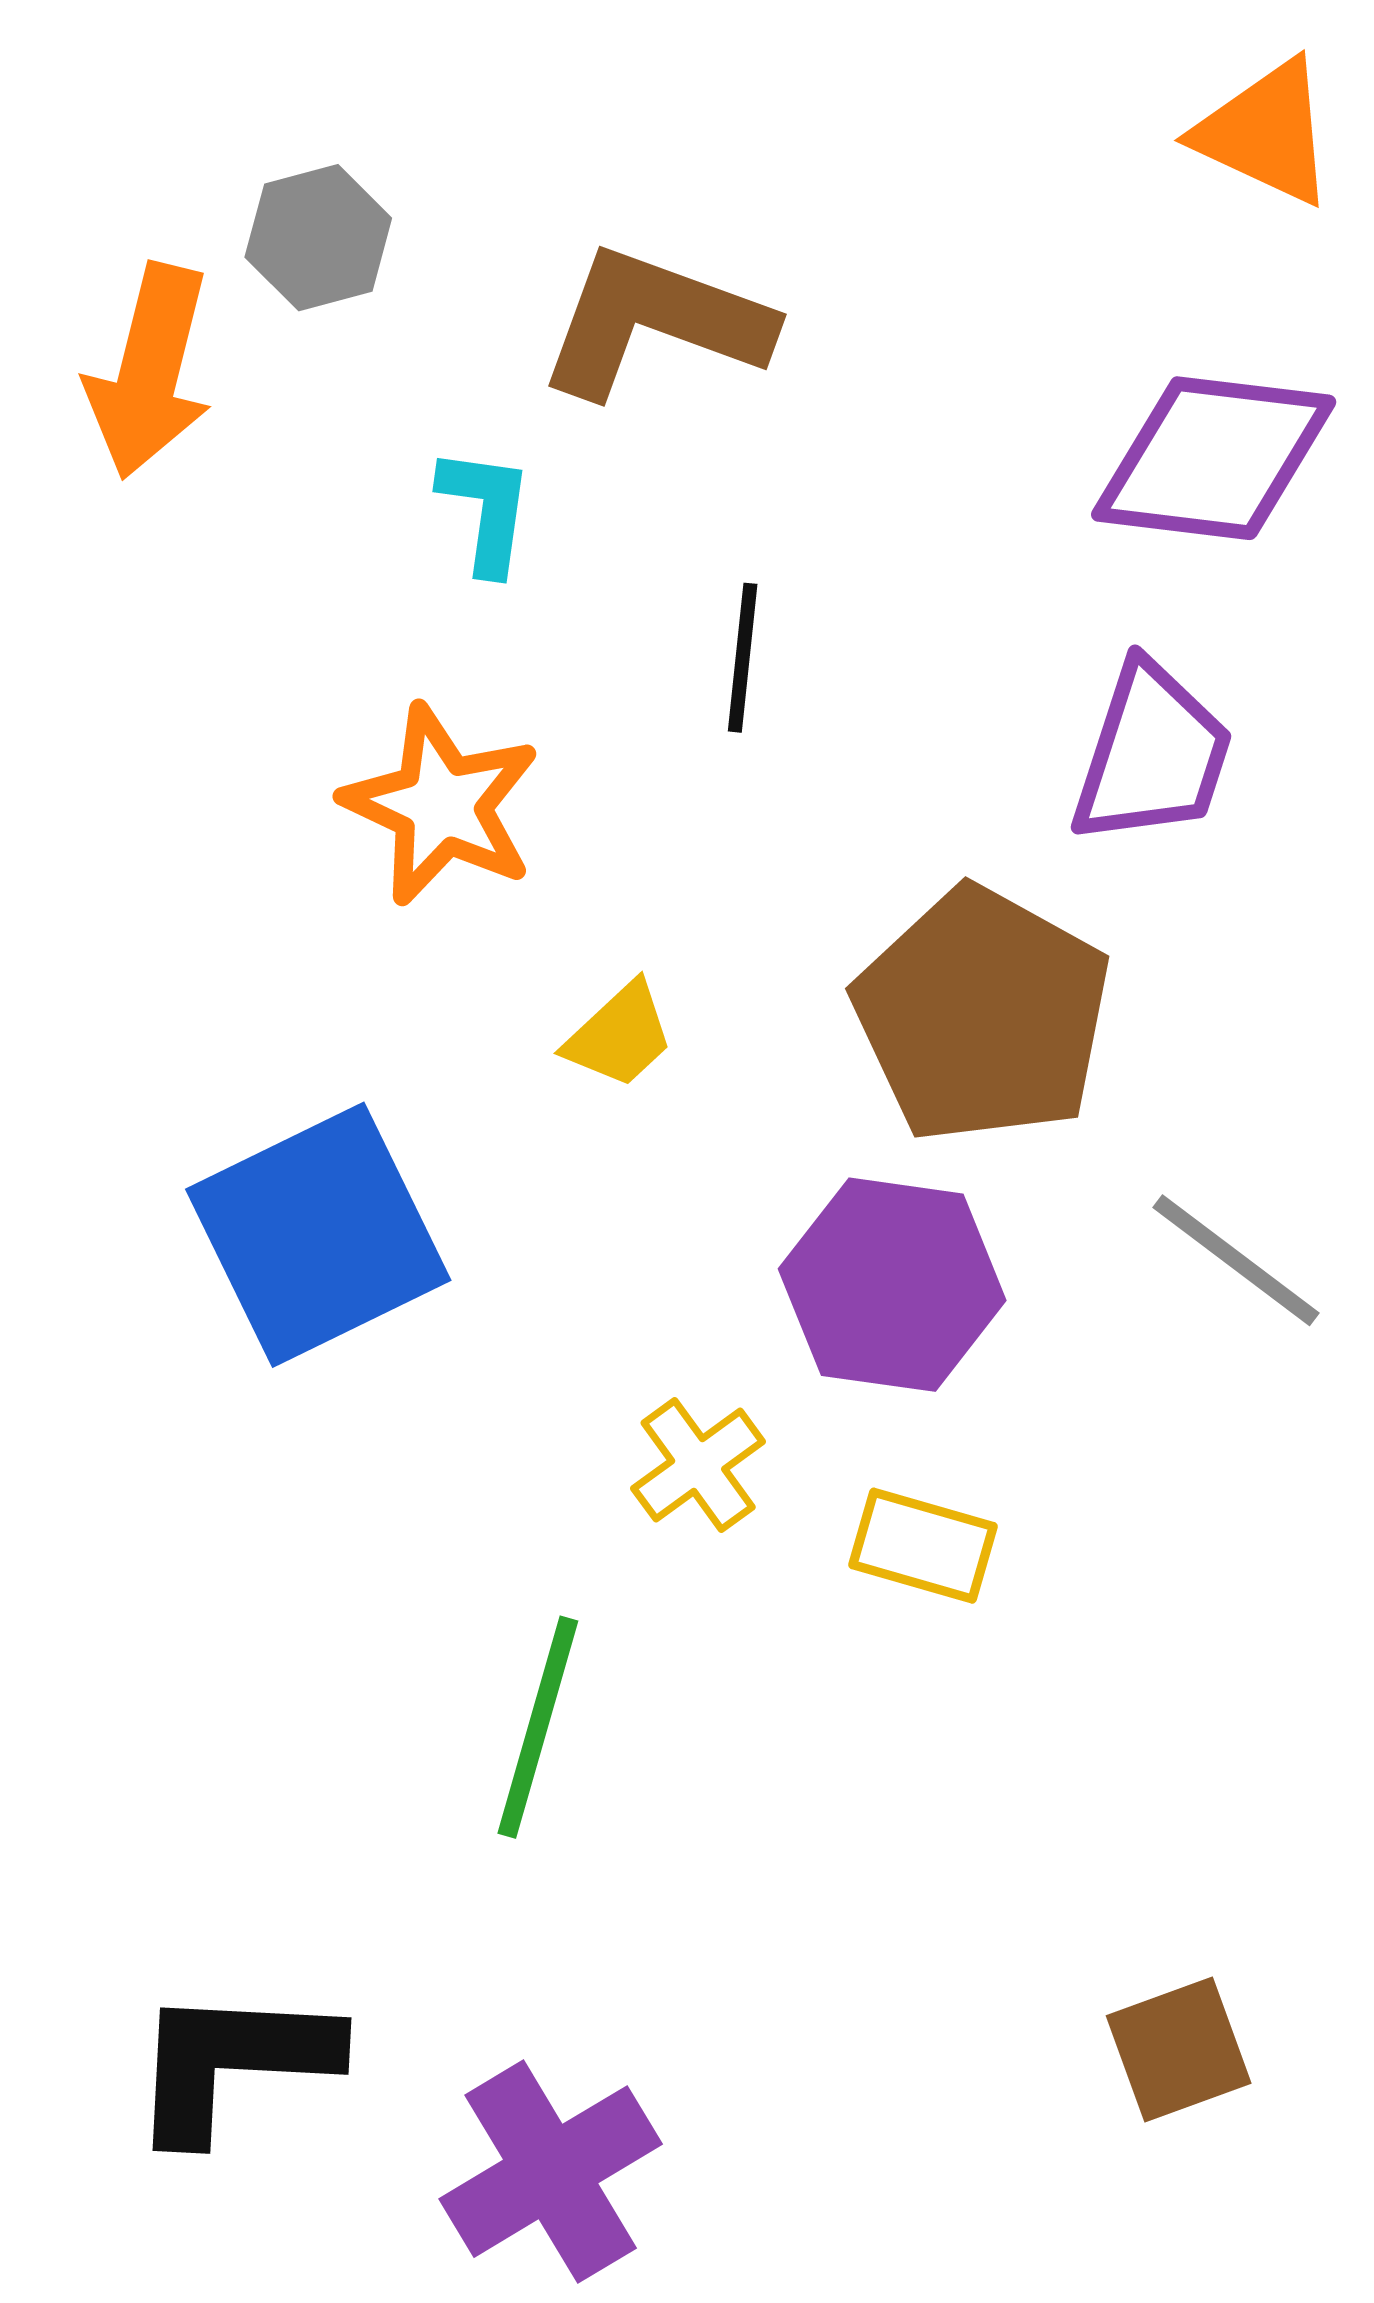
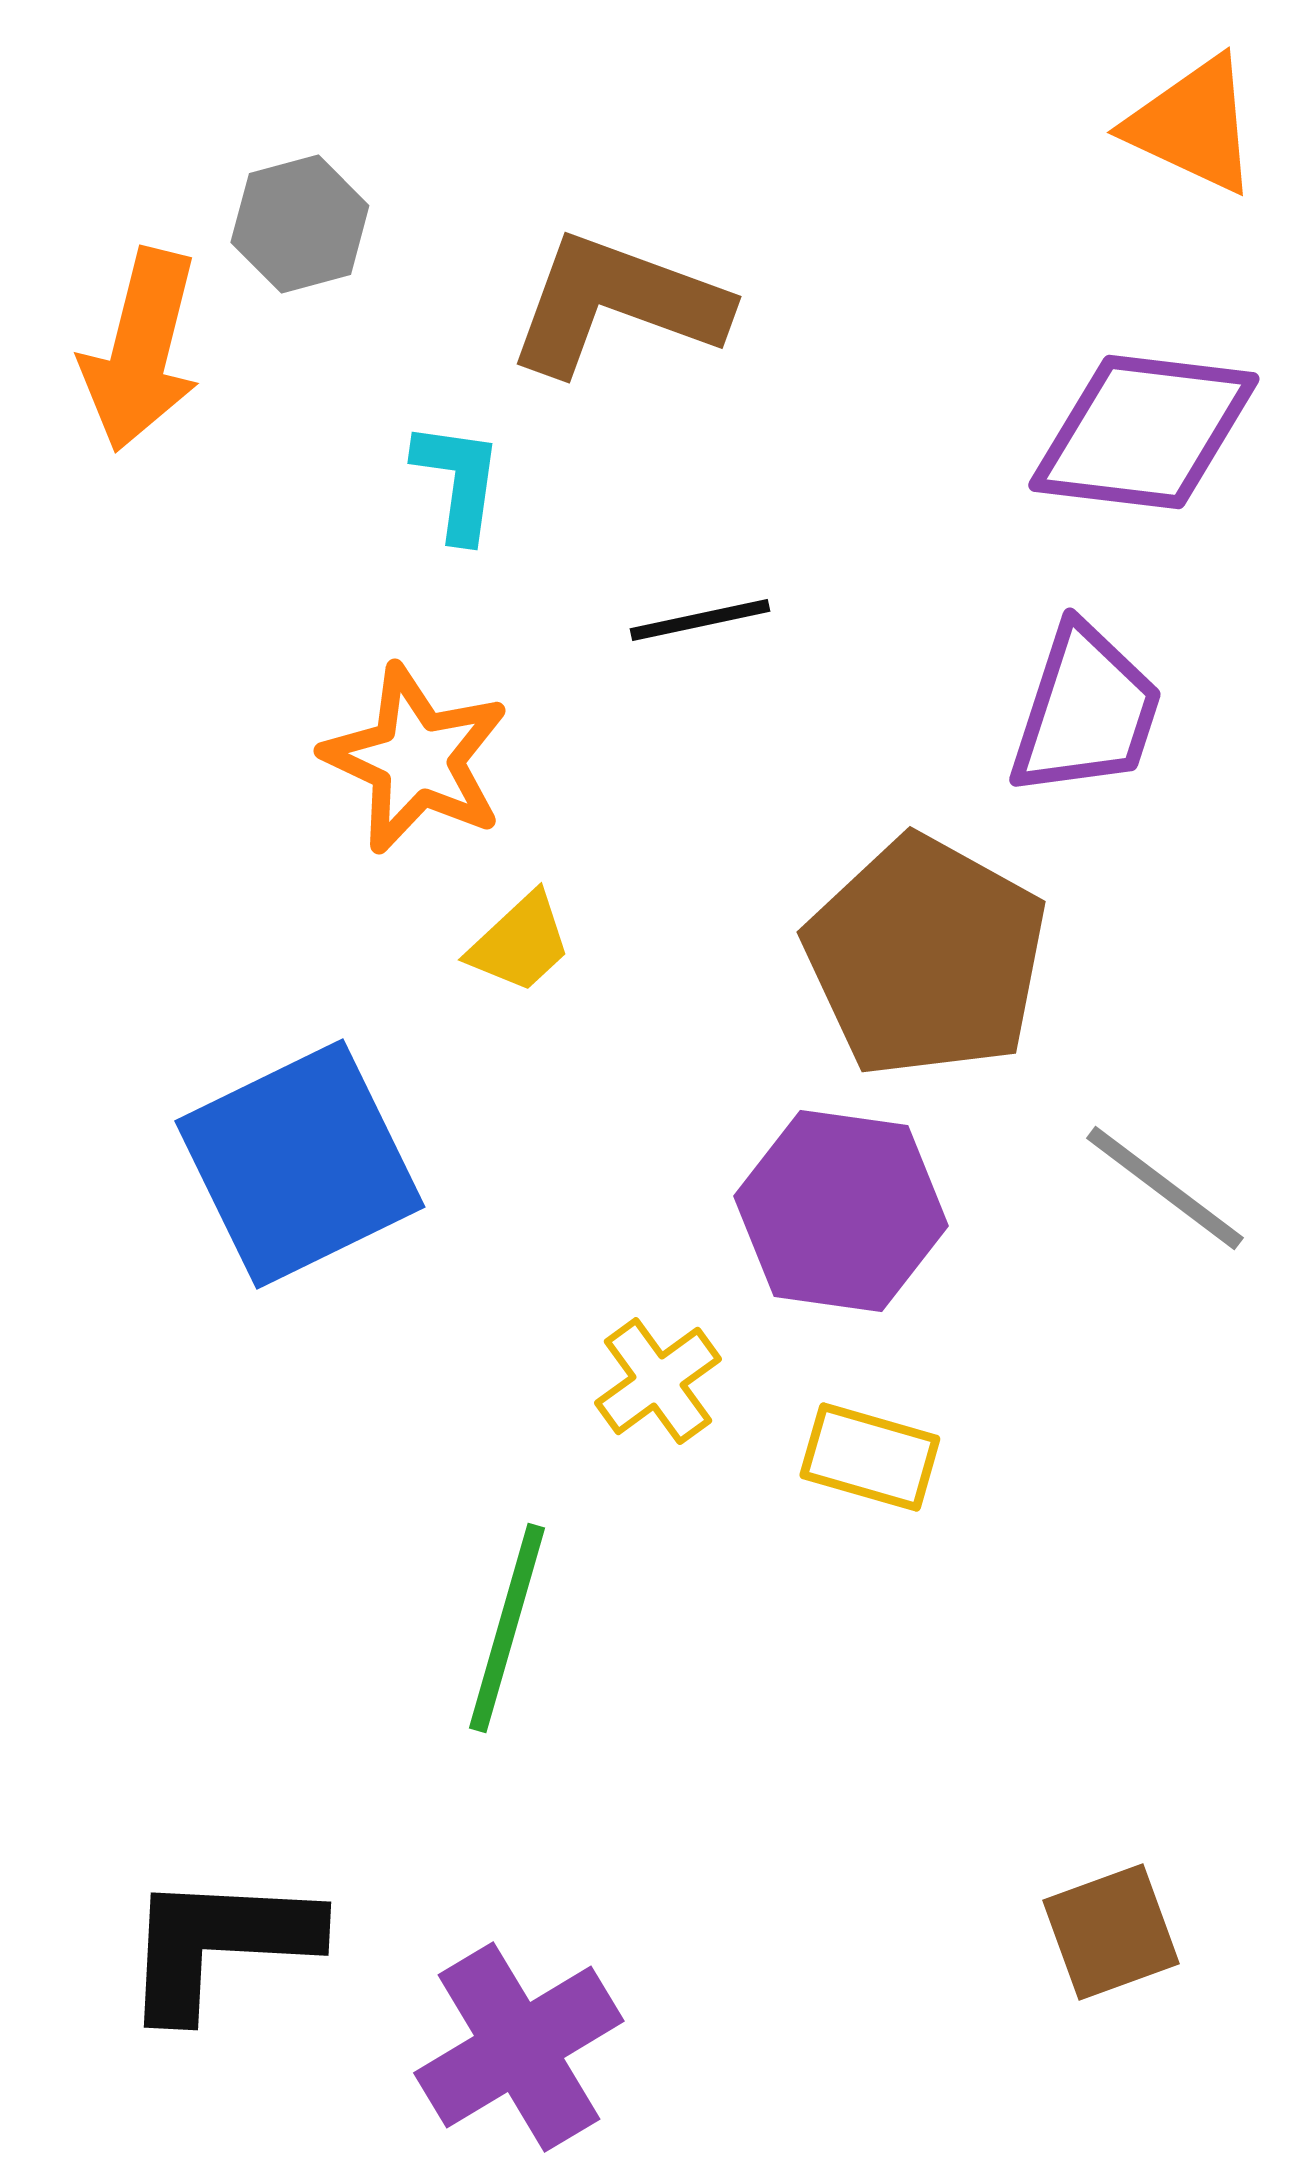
black line: (743, 658) -> (700, 620), turned 72
yellow trapezoid: (620, 1035) -> (520, 943), moved

